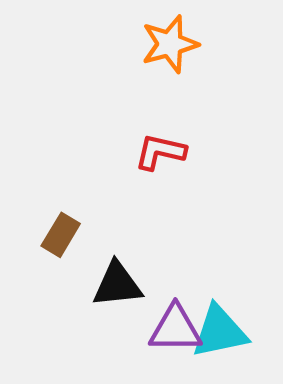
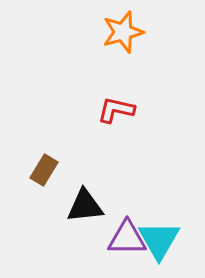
cyan triangle: (220, 332) -> (159, 240), turned -48

